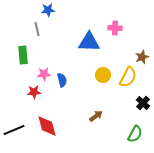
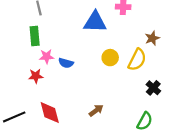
green rectangle: (23, 55) -> (35, 36), moved
blue semicircle: (62, 80) -> (66, 63), turned 120
brown arrow: (96, 116) -> (96, 110), moved

